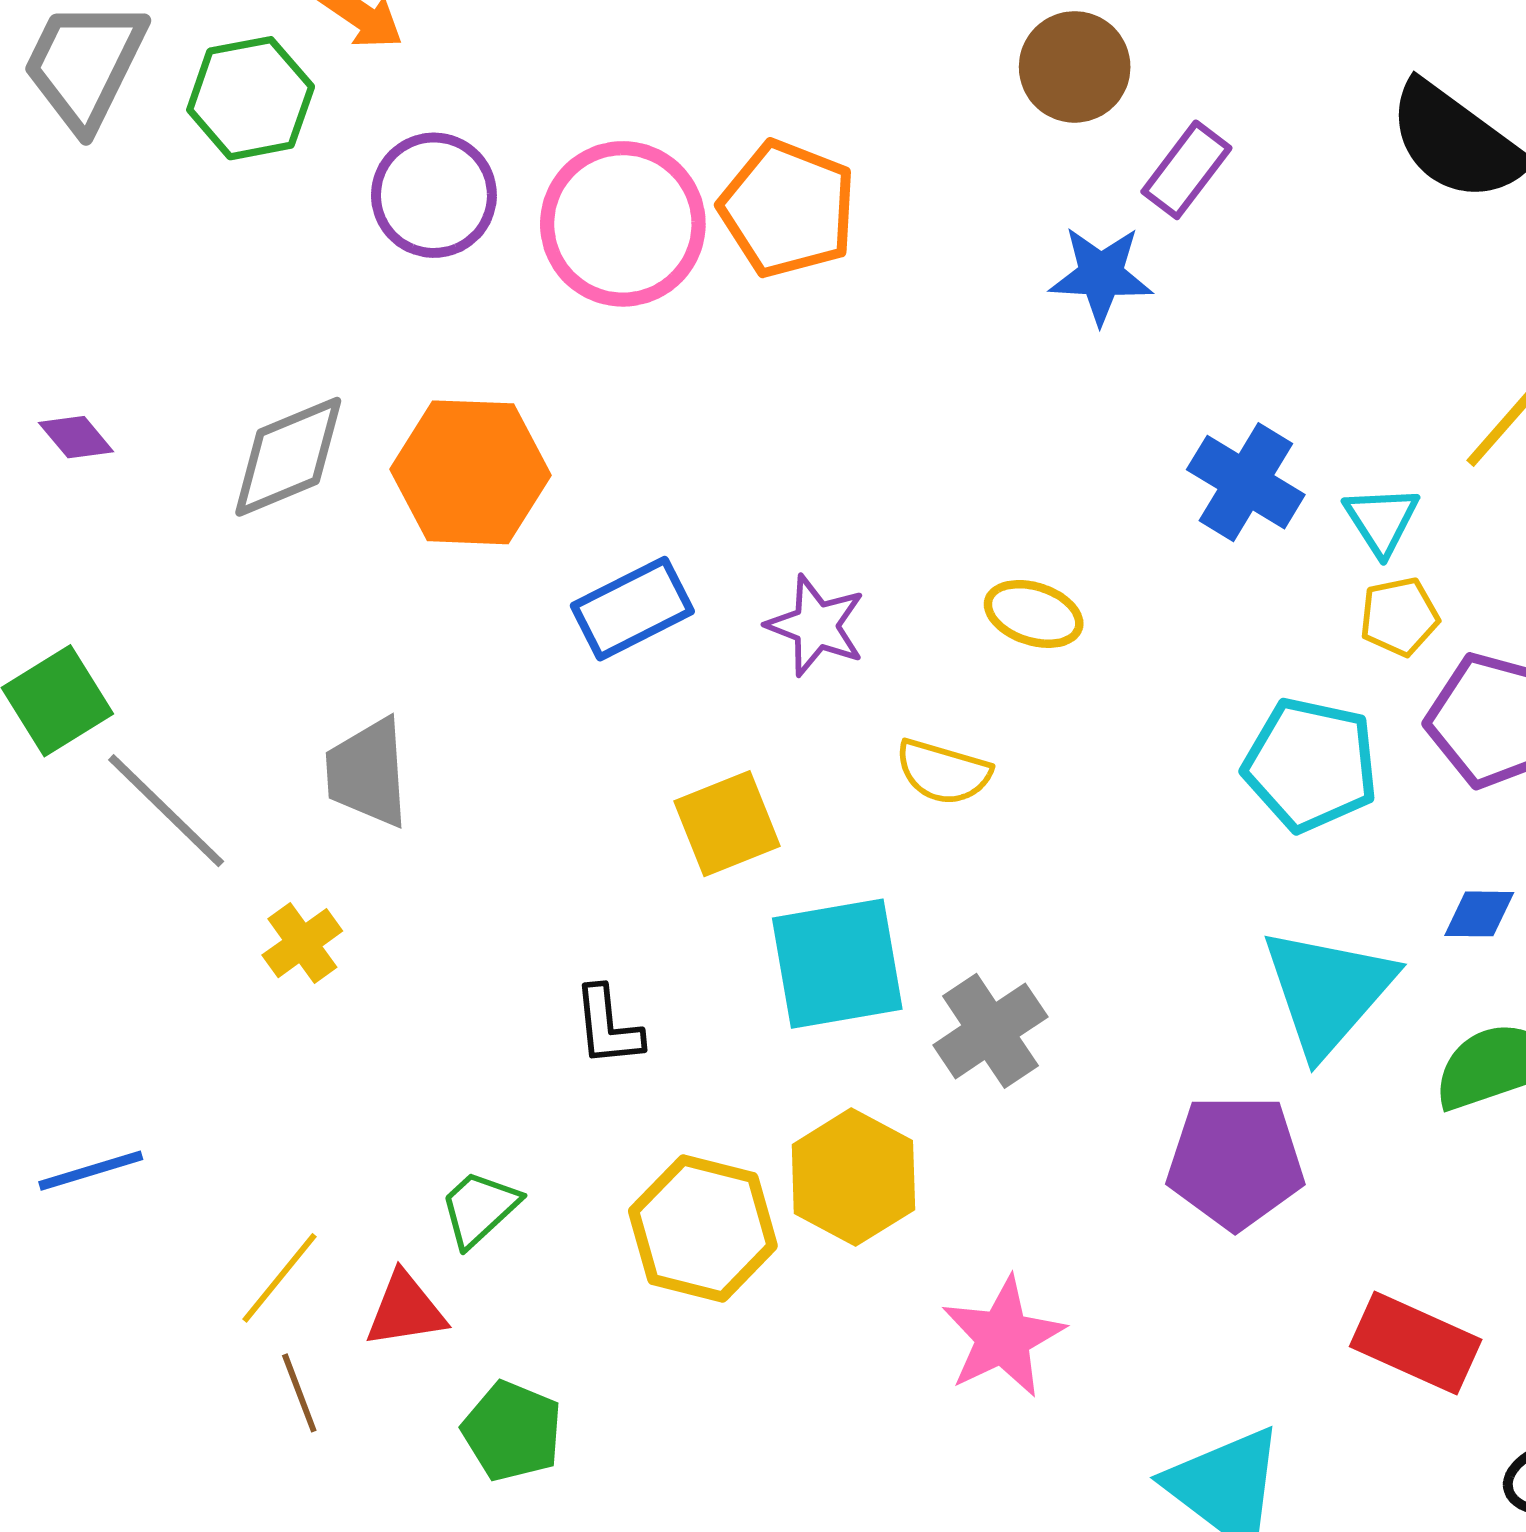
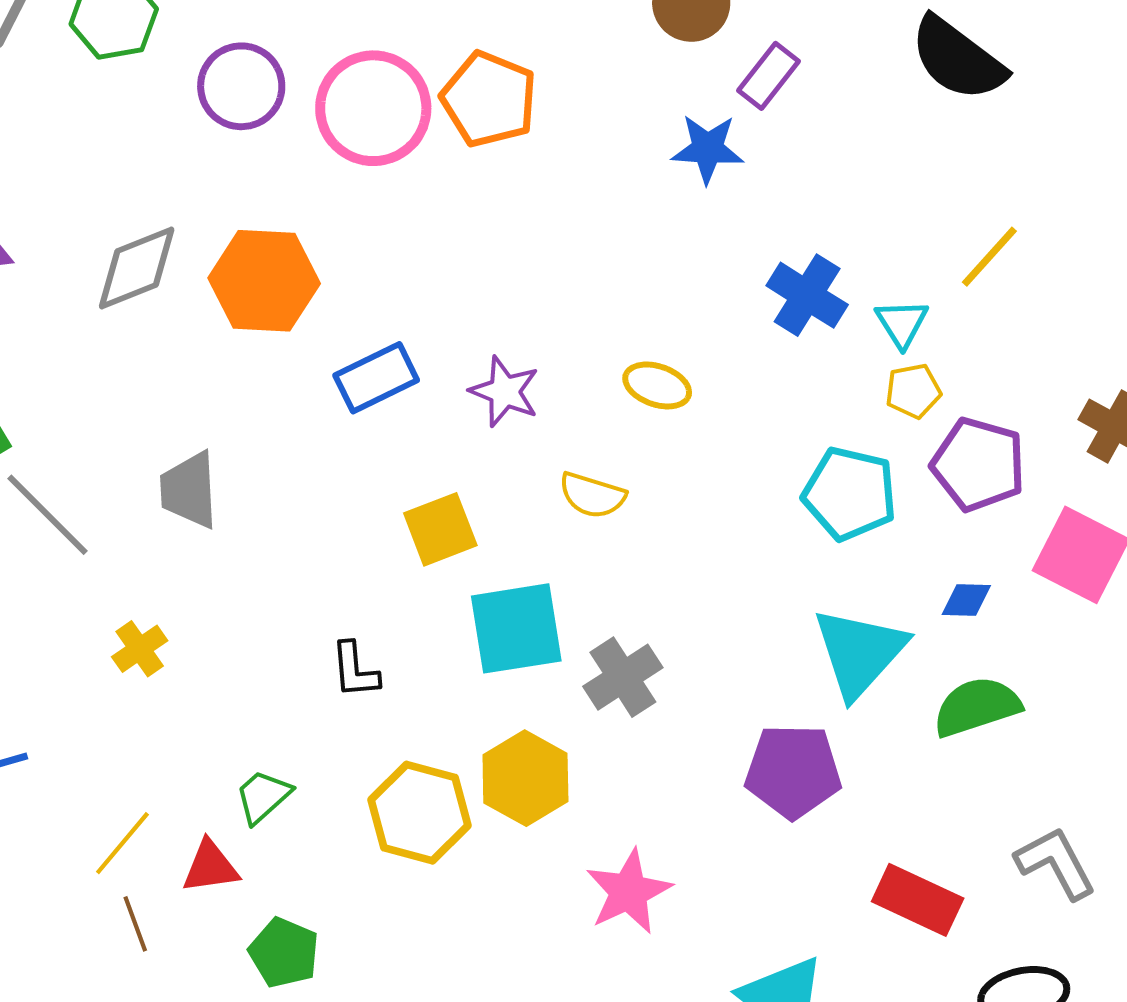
yellow cross: (302, 943) -> (140, 649), moved

